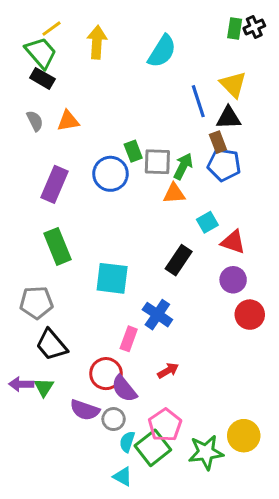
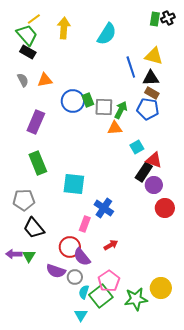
yellow triangle: (233, 85) -> (154, 56), turned -30
brown rectangle: (218, 142) -> (152, 93), moved, turned -40
blue circle: (110, 174) -> (73, 101), moved
black rectangle: (179, 260) -> (144, 172), moved
cyan triangle: (123, 477) -> (81, 315), turned 32

